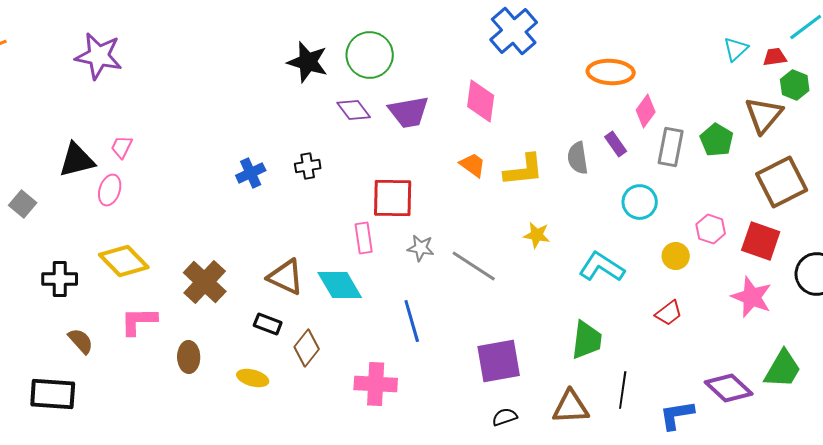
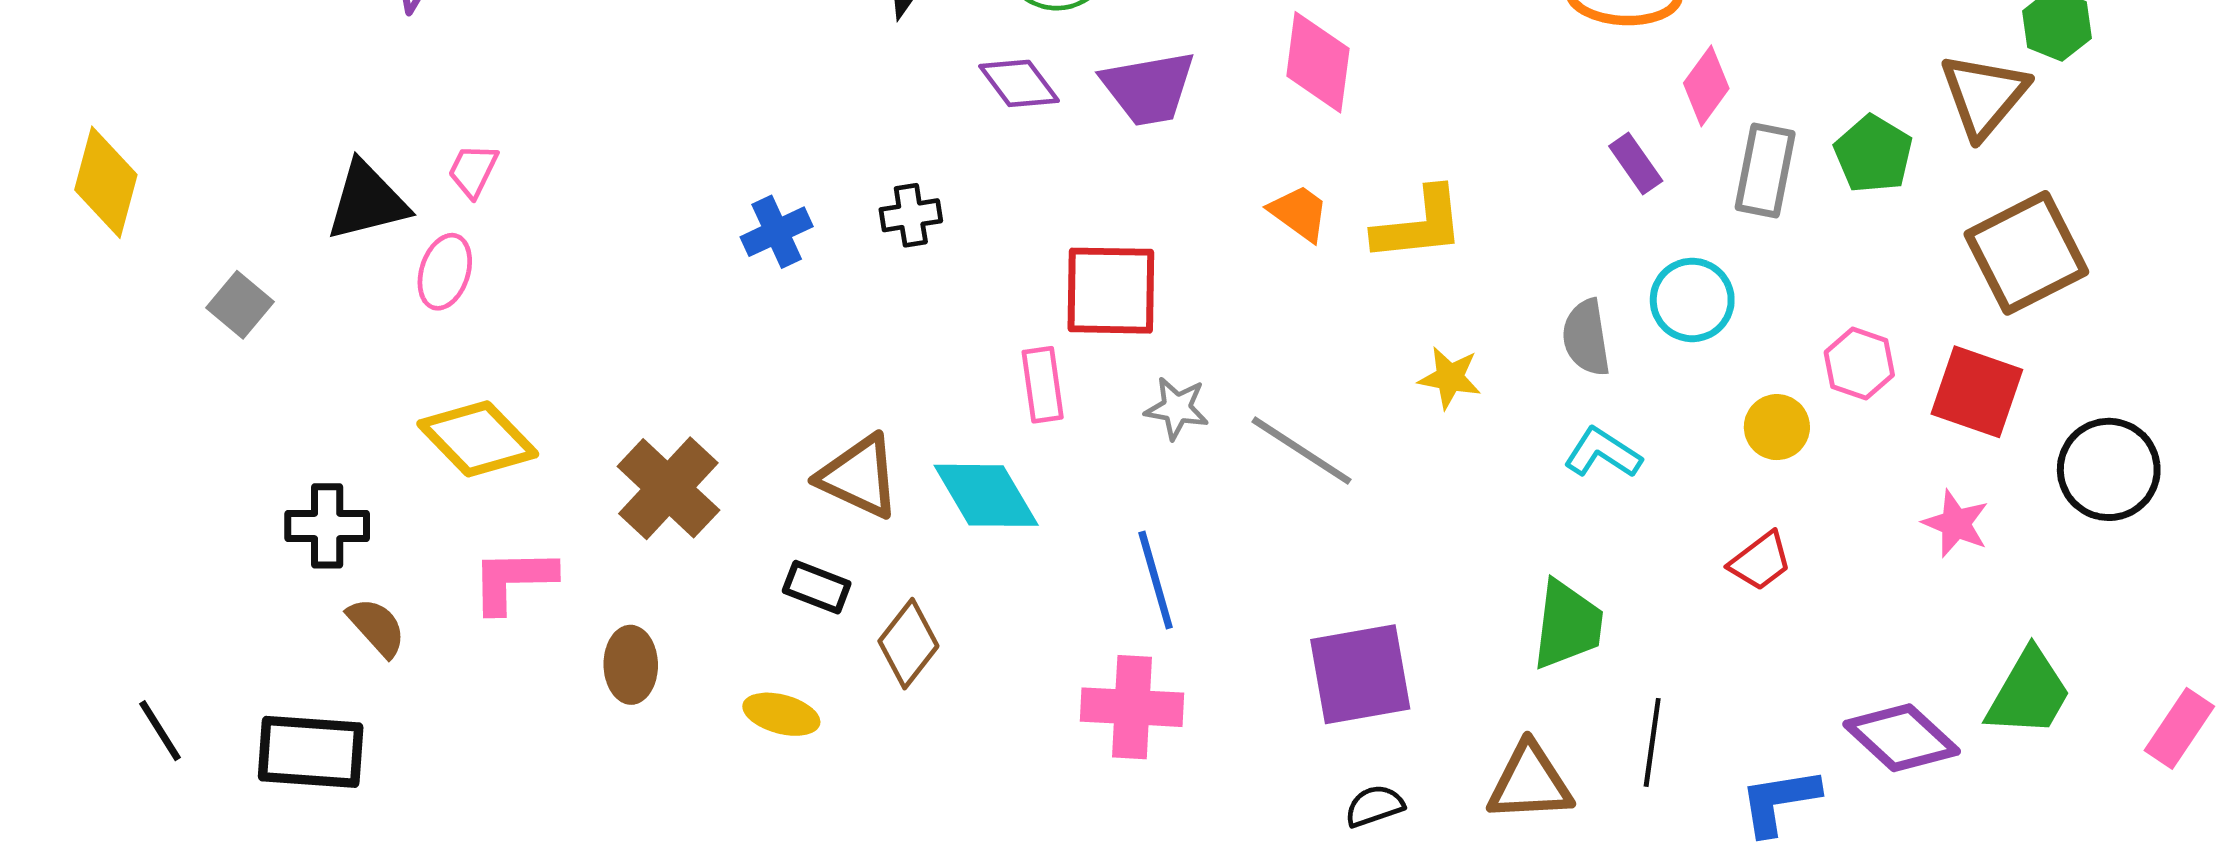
gray semicircle: (578, 158) -> (1586, 338), moved
cyan L-shape: (602, 267) -> (1603, 453), size x0.7
black cross: (60, 279) -> (327, 526), moved
pink star: (752, 297) -> (1956, 524), size x0.7
pink cross: (376, 384) -> (1132, 707), moved

